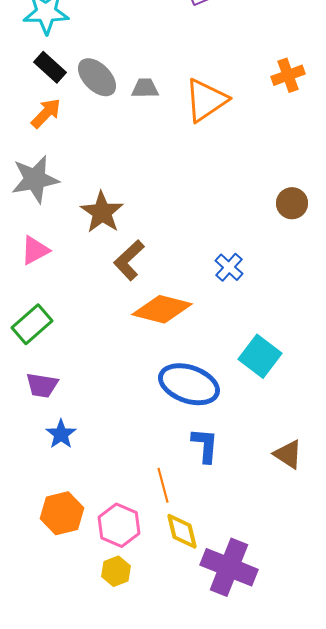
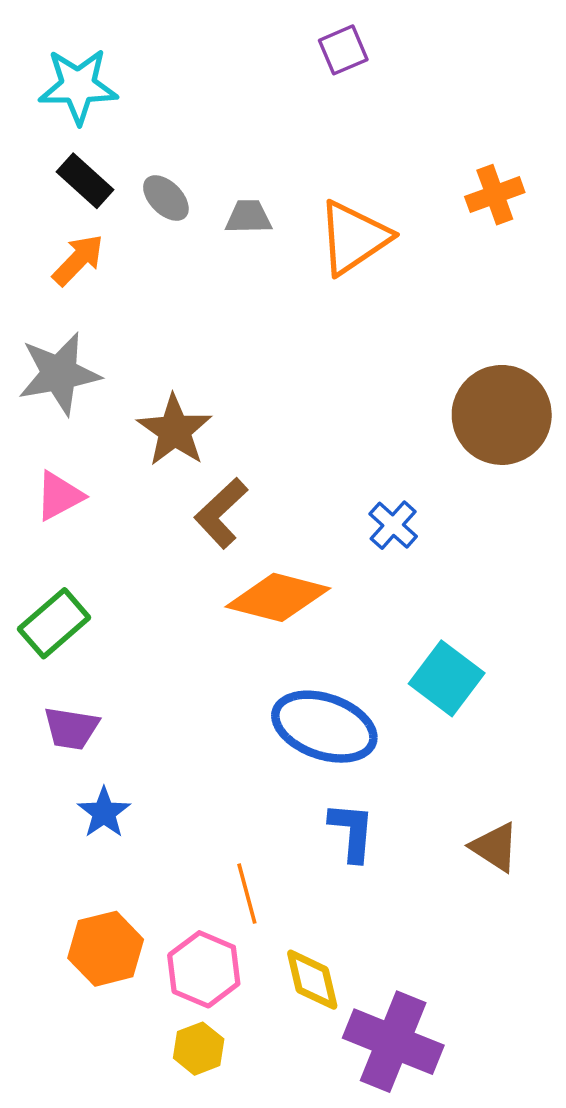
gray ellipse: (97, 77) -> (166, 198), size x0.7
brown circle: (292, 203) -> (502, 415), size x1.8
orange line: (163, 485) -> (247, 894), moved

